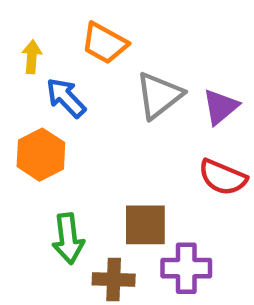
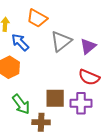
green arrow: (68, 239) -> (21, 104), turned -30
purple cross: (186, 268) -> (81, 103), moved

